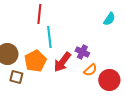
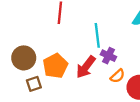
cyan line: (49, 37) -> (97, 35), moved
brown square: (16, 77) -> (34, 84), turned -32

